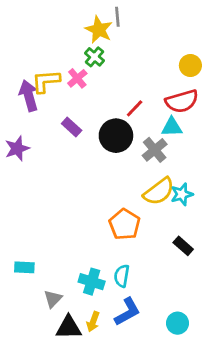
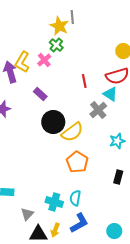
yellow L-shape: (46, 81) -> (22, 62), turned -55
red line: (135, 108) -> (84, 81), turned -56
cyan triangle: (172, 127) -> (110, 94), turned 35
black circle: (116, 136) -> (53, 122), moved
yellow semicircle: (159, 191) -> (72, 132), moved
black rectangle: (183, 246) -> (118, 177), turned 64

